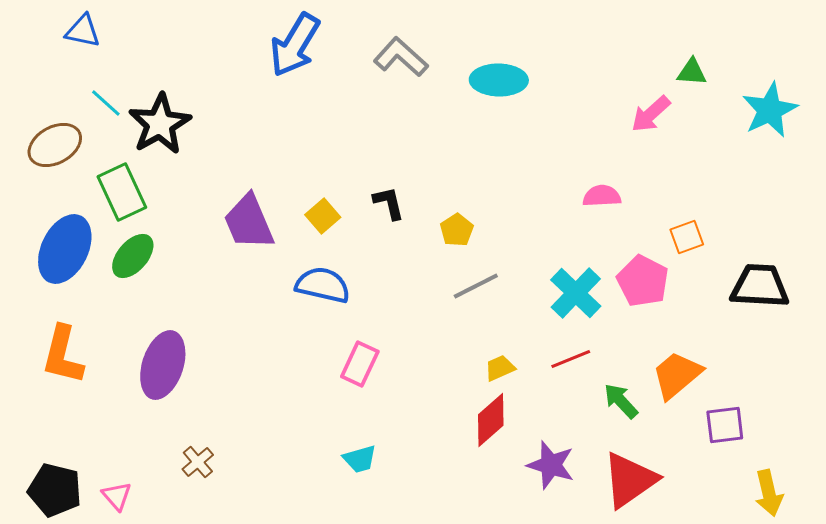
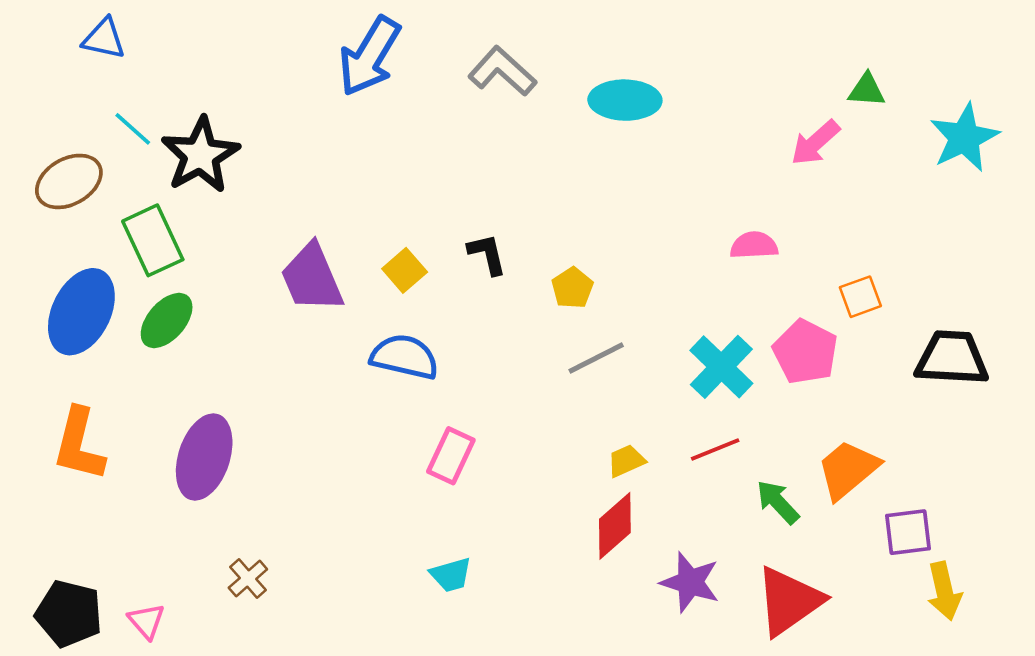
yellow arrow: (769, 493) -> (944, 591), moved

